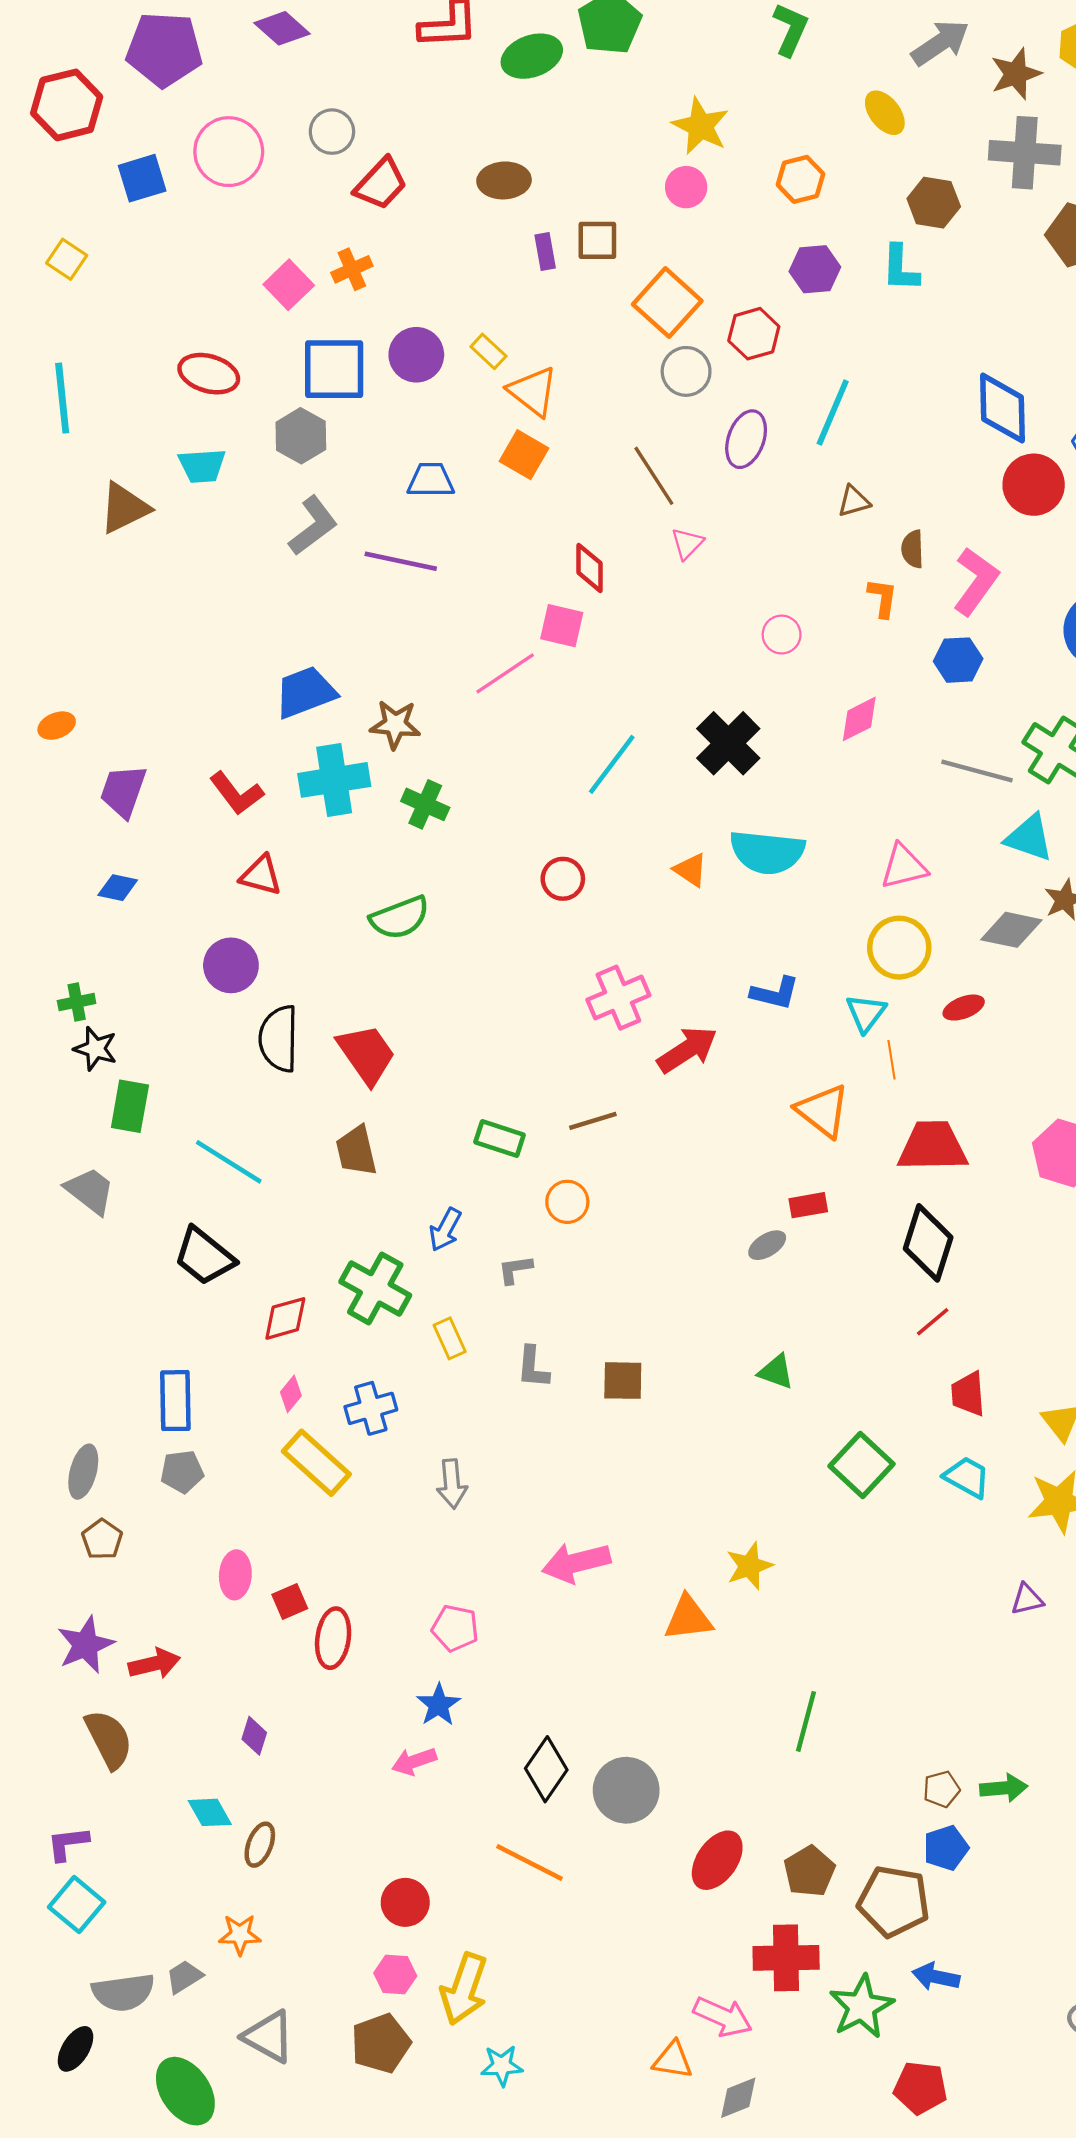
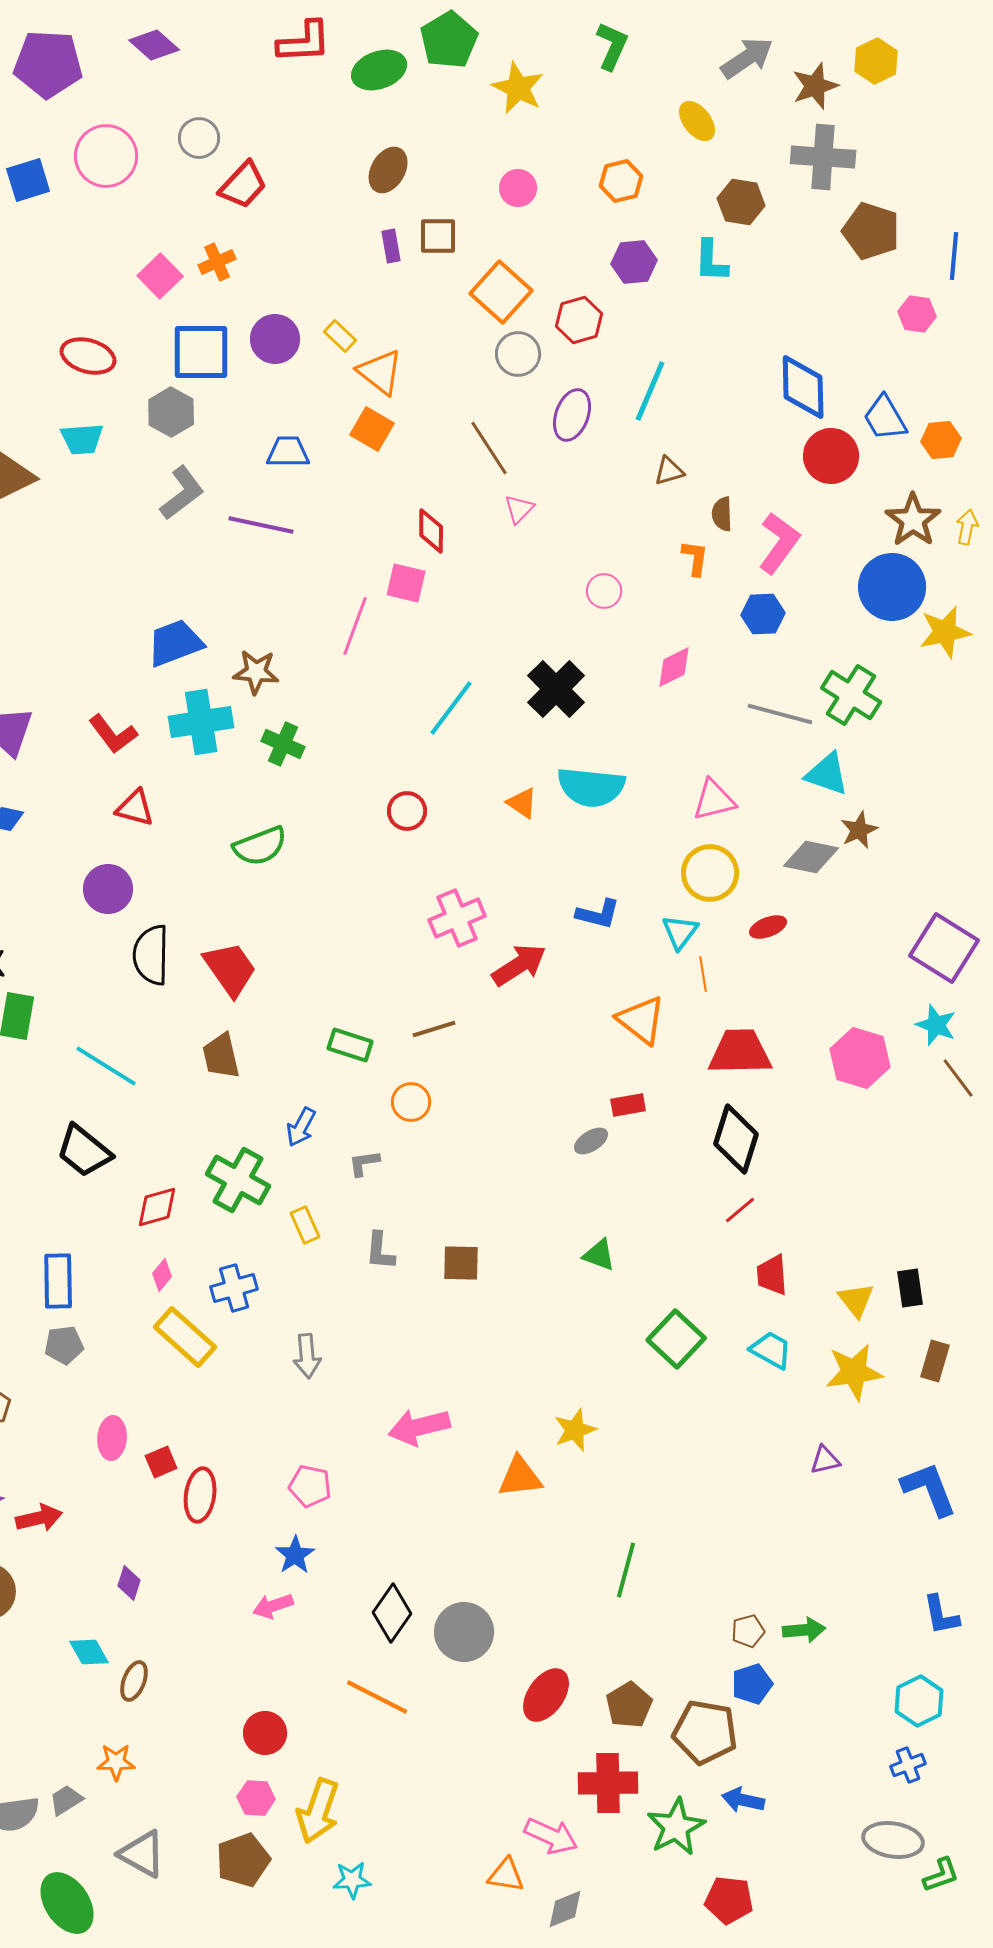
yellow star: (701, 126) -> (518, 88), moved
brown ellipse: (504, 180) -> (388, 170), moved, turned -57
pink line: (505, 673) -> (355, 626), turned -36

